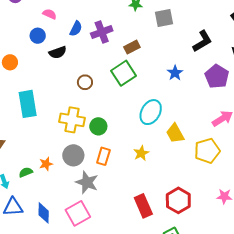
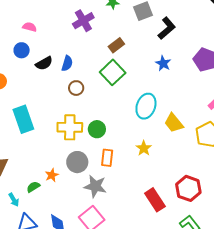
blue semicircle: (76, 29) -> (67, 63), moved
purple cross: (102, 32) -> (83, 21), moved
black L-shape: (202, 41) -> (167, 28), moved

